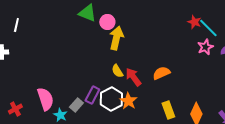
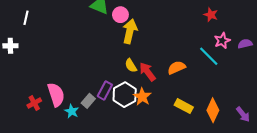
cyan line: (208, 28) -> (209, 56), moved
red cross: (15, 109) -> (34, 103), moved
yellow rectangle: (168, 110) -> (184, 106), turned -42

